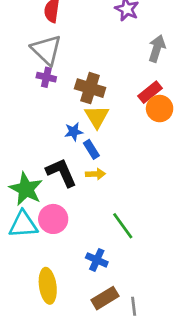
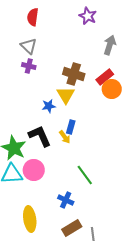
gray triangle: (46, 50) -> (29, 46), size x0.7
brown cross: (90, 88) -> (74, 74), moved
blue rectangle: (91, 149) -> (71, 127), moved, turned 48
yellow arrow: (95, 174) -> (65, 137), turned 56

